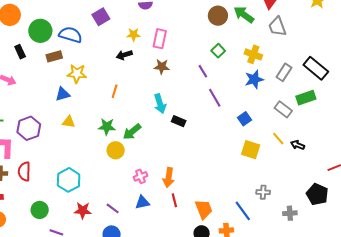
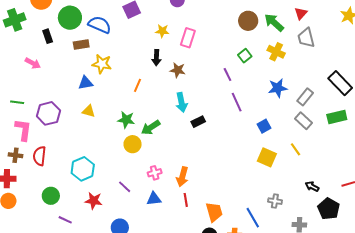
yellow cross: (253, 54) -> (276, 52), moved
black arrow: (124, 55) -> (156, 58), moved, turned -77
brown star: (162, 67) -> (178, 70), moved
gray rectangle: (284, 72) -> (305, 97), moved
green rectangle: (306, 98) -> (337, 117), moved
black rectangle: (179, 121) -> (198, 122), turned -56
black arrow: (297, 145) -> (312, 187), moved
purple line: (113, 208) -> (125, 187), moved

